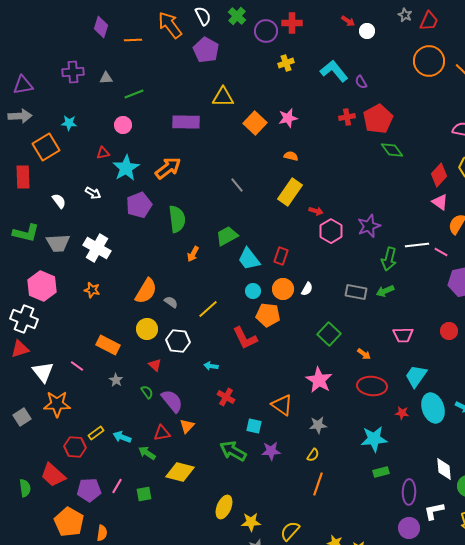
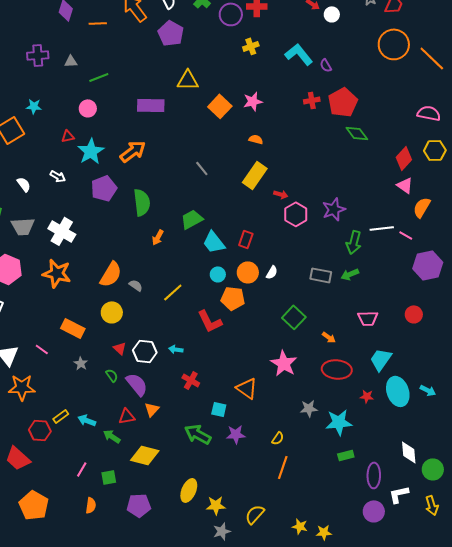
orange star: (92, 290) -> (57, 273), size x1.8
white hexagon: (178, 341) -> (145, 351), moved
gray star: (318, 425) -> (309, 408), moved
purple pentagon: (89, 490) -> (139, 505), moved
orange semicircle: (102, 533) -> (91, 505), moved

